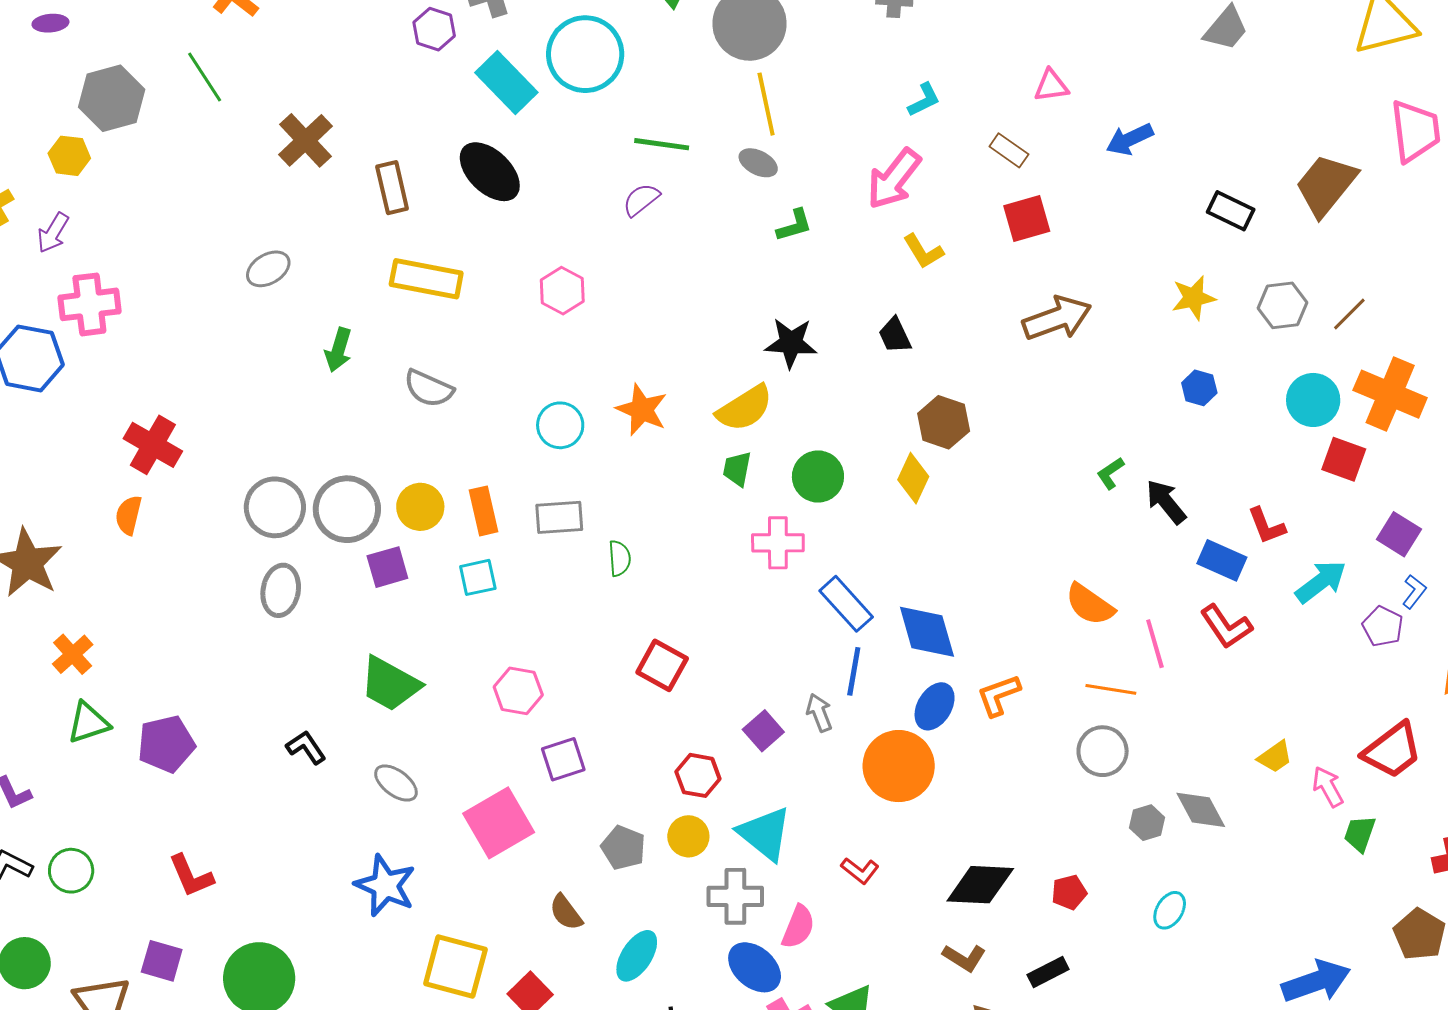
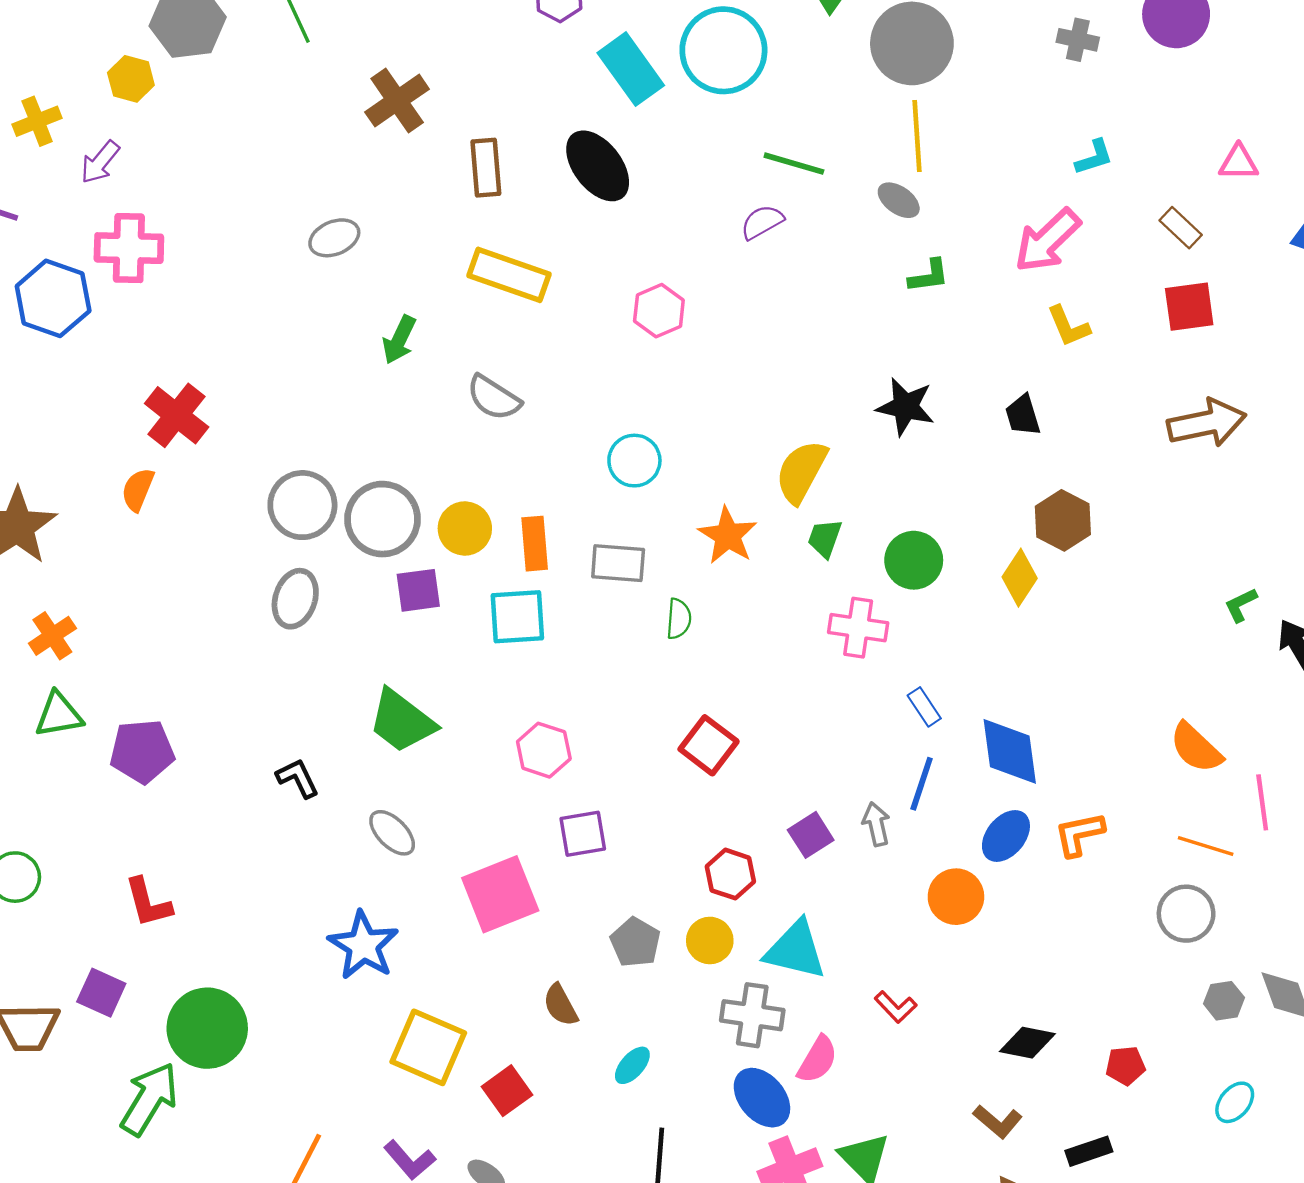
yellow semicircle: (745, 408) -> (801, 472), moved, turned 142
orange star: (642, 410) -> (728, 536), moved
cyan square: (478, 577) -> (517, 617), size x1.4
blue rectangle: (846, 604) -> (924, 707), size x0.6
orange circle: (899, 766) -> (956, 897), size x0.7
cyan triangle: (765, 834) -> (795, 950), turned -34
black diamond: (980, 885) -> (1027, 1043), size x0.7
cyan ellipse: (637, 956) -> (632, 1065), size x0.7

